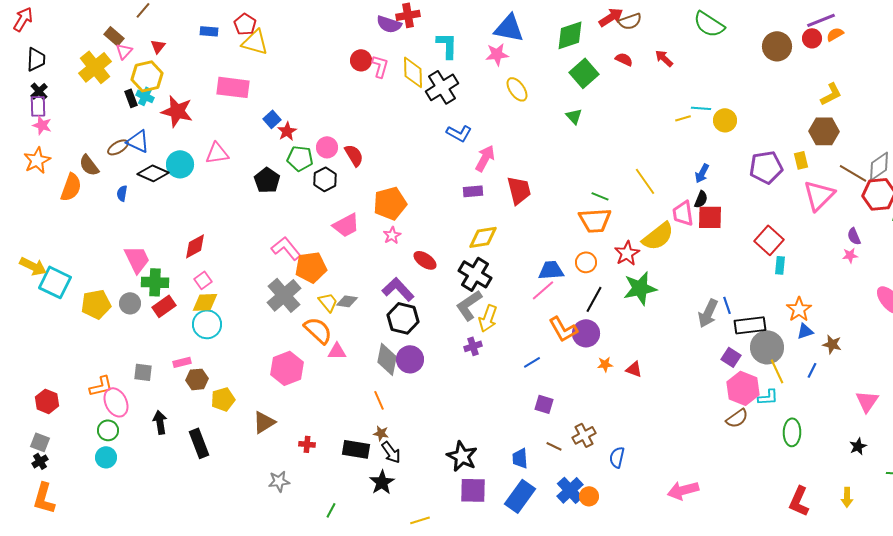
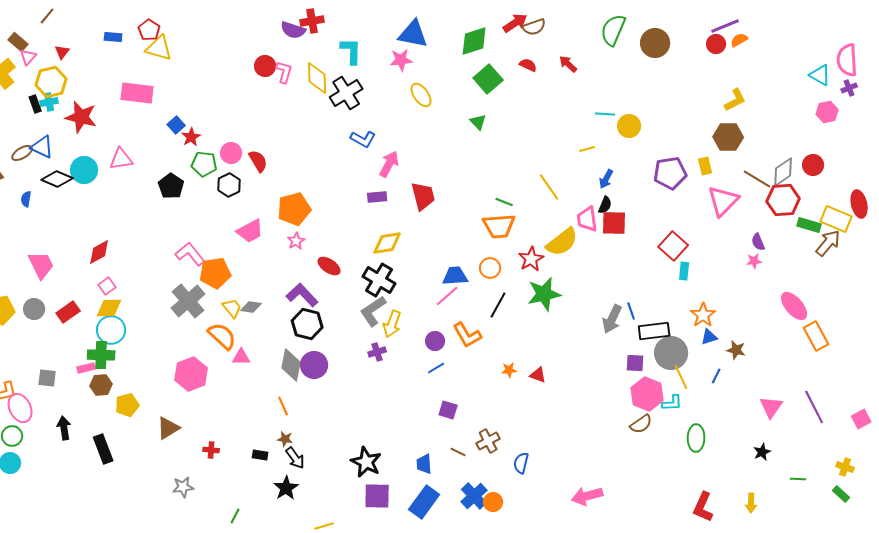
green semicircle: (709, 24) -> (613, 30), turned 80
brown circle: (777, 46) -> (655, 43), moved
cyan cross: (145, 96) -> (49, 102), turned -36
yellow line: (683, 118) -> (587, 149), moved
green cross: (155, 282) -> (101, 355), moved
purple circle: (586, 333) -> (435, 341), moved, size x0.7
purple square: (731, 357) -> (635, 363), turned -30
black rectangle: (356, 449) -> (260, 455), size x0.6

